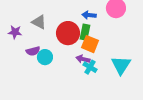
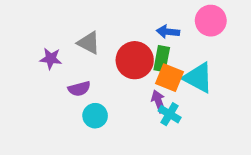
cyan circle: (45, 57) -> (95, 116), moved
purple arrow: (83, 59) -> (158, 101), turned 56
cyan triangle: (121, 65) -> (198, 78), moved, turned -35

